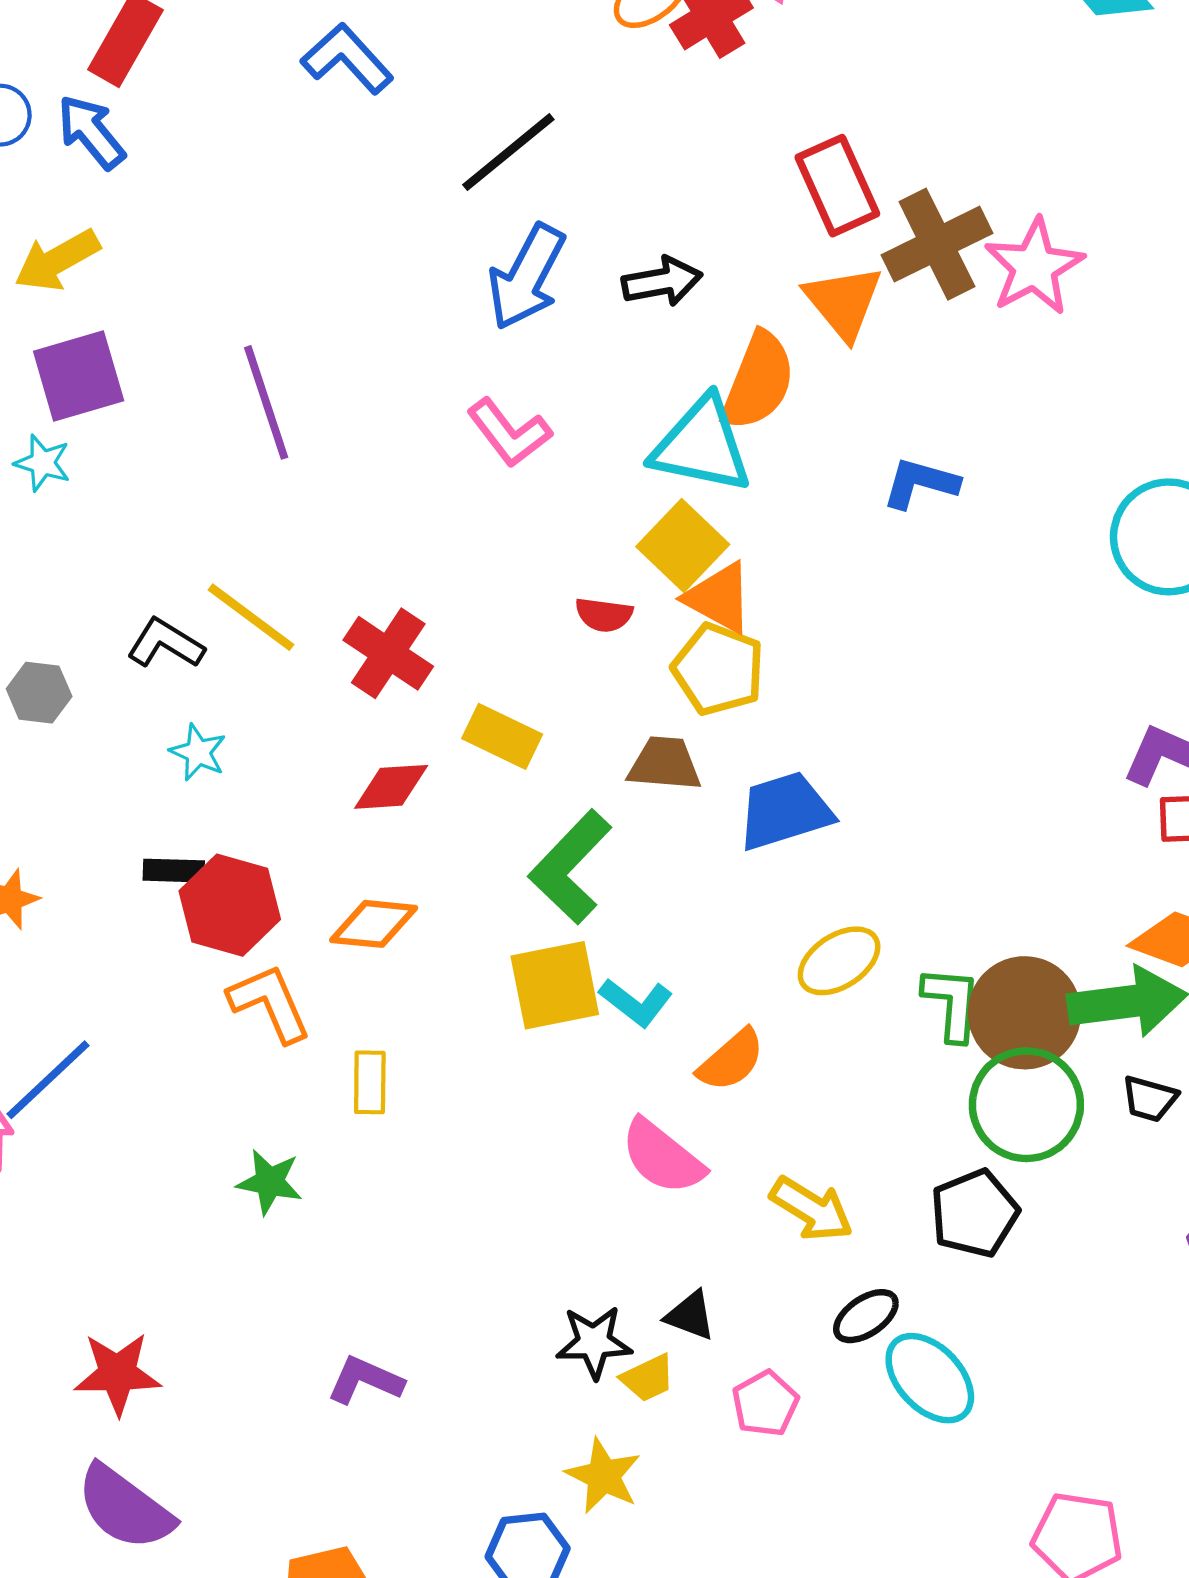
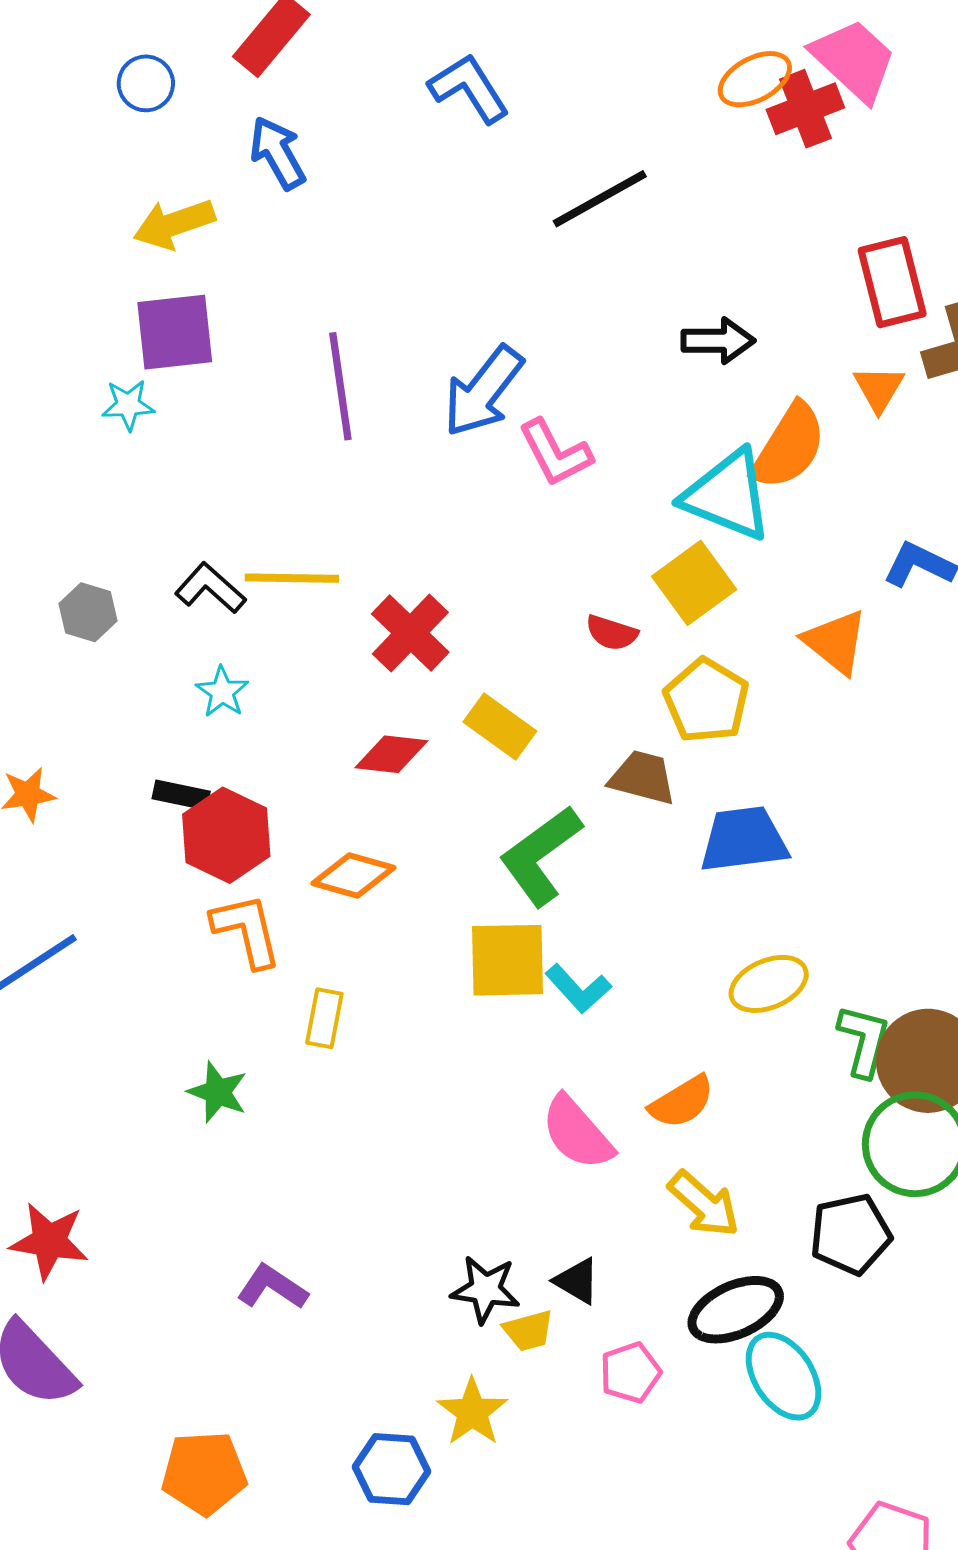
blue arrow: (91, 132) -> (278, 153), moved
blue arrow: (527, 277) -> (483, 391), moved
orange triangle: (844, 302) -> (879, 389), size x0.7
cyan star: (43, 463) -> (128, 405), turned -30
orange triangle: (719, 598) -> (835, 642), moved
yellow line: (251, 617) -> (292, 578), turned -46
orange semicircle: (731, 1060) -> (682, 1102), moved
black ellipse: (866, 1316) -> (736, 1310), size x1.5

